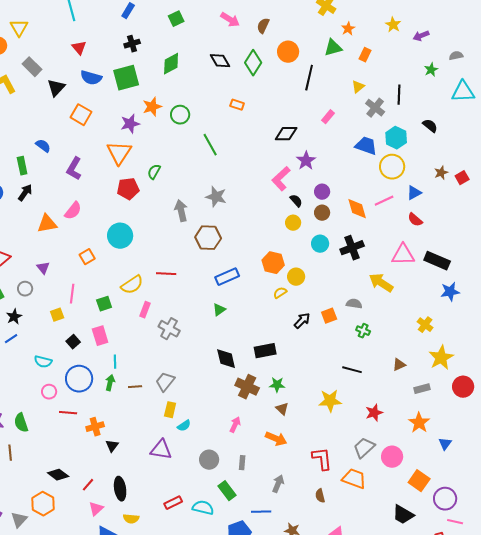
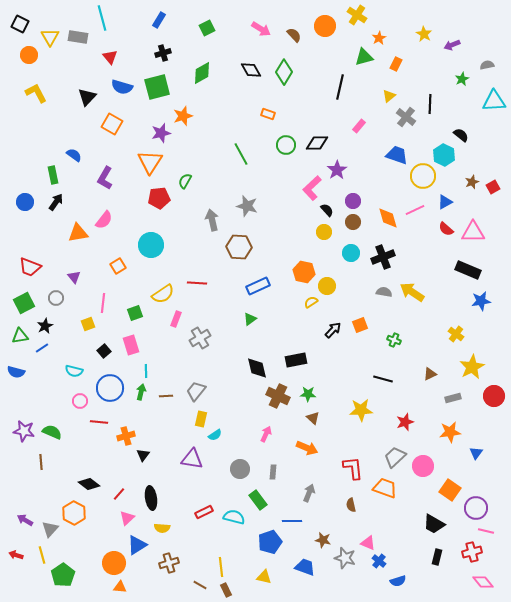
brown semicircle: (263, 26) -> (294, 35), turned 112
orange circle: (288, 52) -> (325, 26), moved
gray rectangle: (32, 67) -> (78, 37), moved, turned -36
green circle: (180, 115) -> (286, 145), moved
cyan hexagon: (396, 138) -> (444, 155), moved
pink triangle: (403, 255) -> (473, 232), moved
gray semicircle: (354, 304) -> (384, 292), moved
gray cross: (169, 329) -> (200, 338), turned 30
green semicircle: (21, 423) -> (52, 432), turned 132
orange star: (419, 423) -> (450, 432), turned 30

